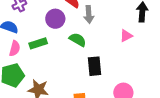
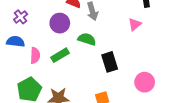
green rectangle: (38, 43) -> (60, 55), moved
pink semicircle: (15, 48) -> (35, 55), moved

